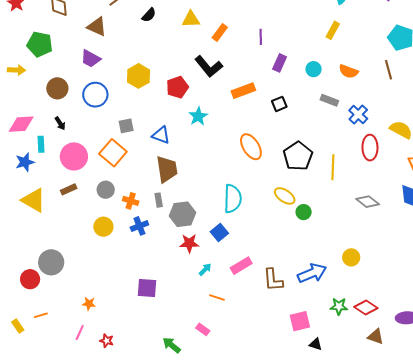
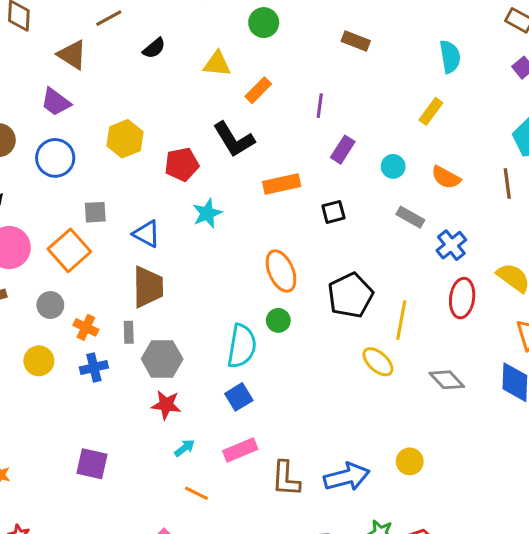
yellow ellipse: (285, 196) -> (378, 362), moved
green circle: (304, 212) -> (278, 320), moved
blue square: (219, 233) -> (239, 397), moved

